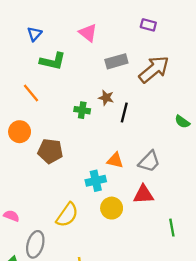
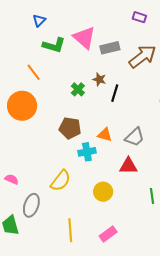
pink triangle: (88, 33) -> (84, 38), moved, size x1.4
green cross: (82, 110) -> (78, 89), turned 32
orange circle: (20, 132) -> (22, 106), size x1.5
brown pentagon: (50, 151) -> (70, 128), moved
yellow circle: (112, 208) -> (103, 192), moved

